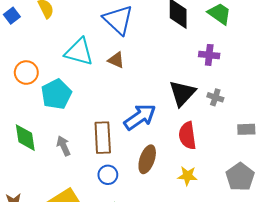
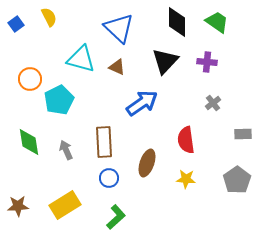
black triangle: (182, 93) -> (165, 61), moved
gray cross: (215, 97) -> (213, 103), turned 35
blue arrow: (140, 117) -> (142, 103), moved

